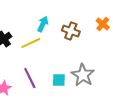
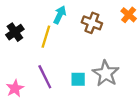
yellow line: (31, 43) -> (46, 37), turned -48

